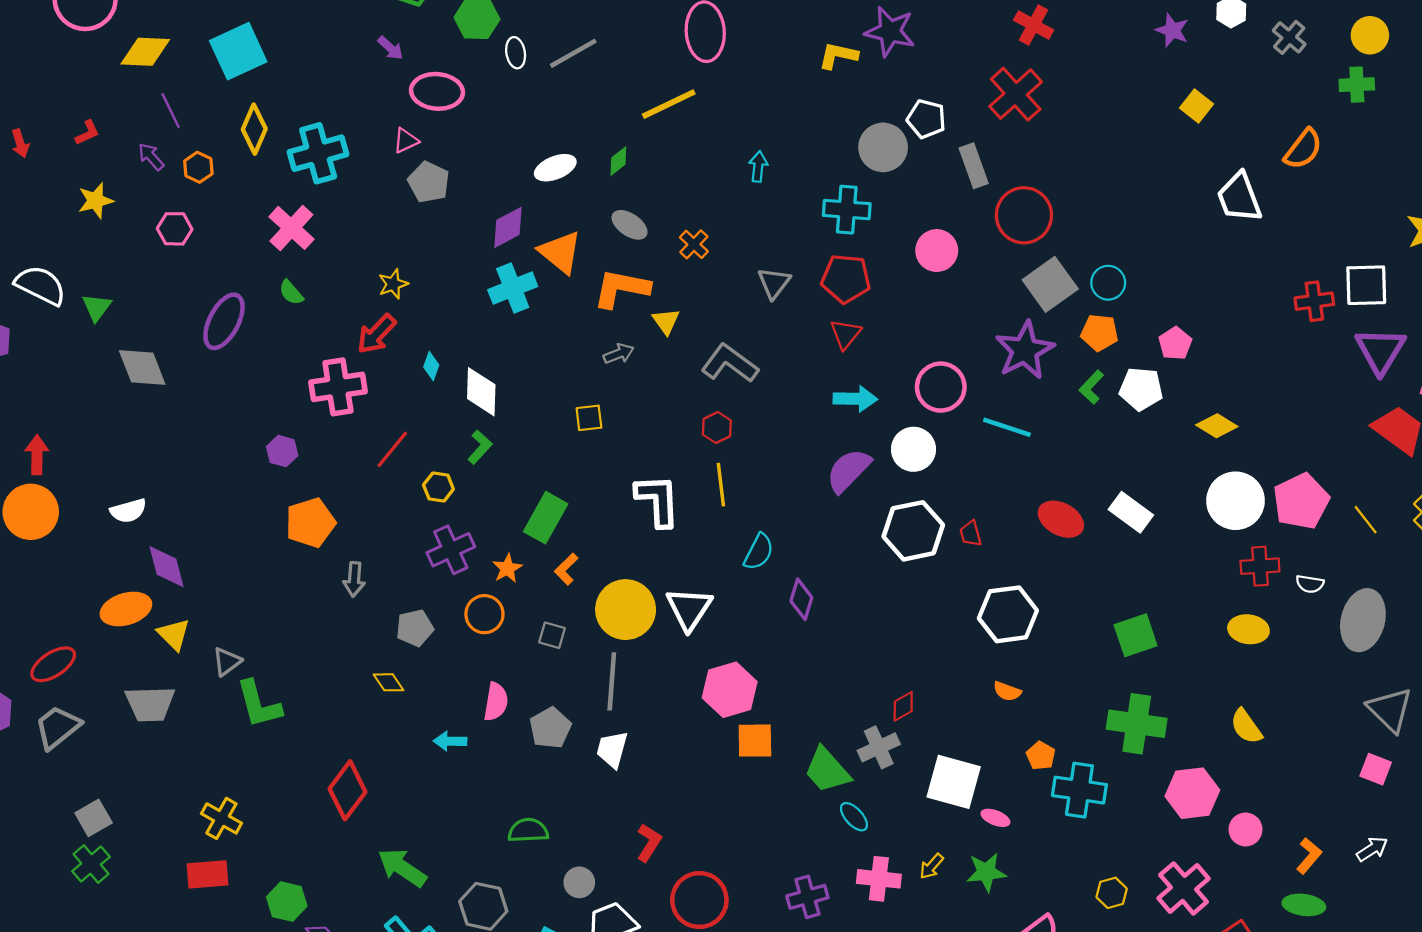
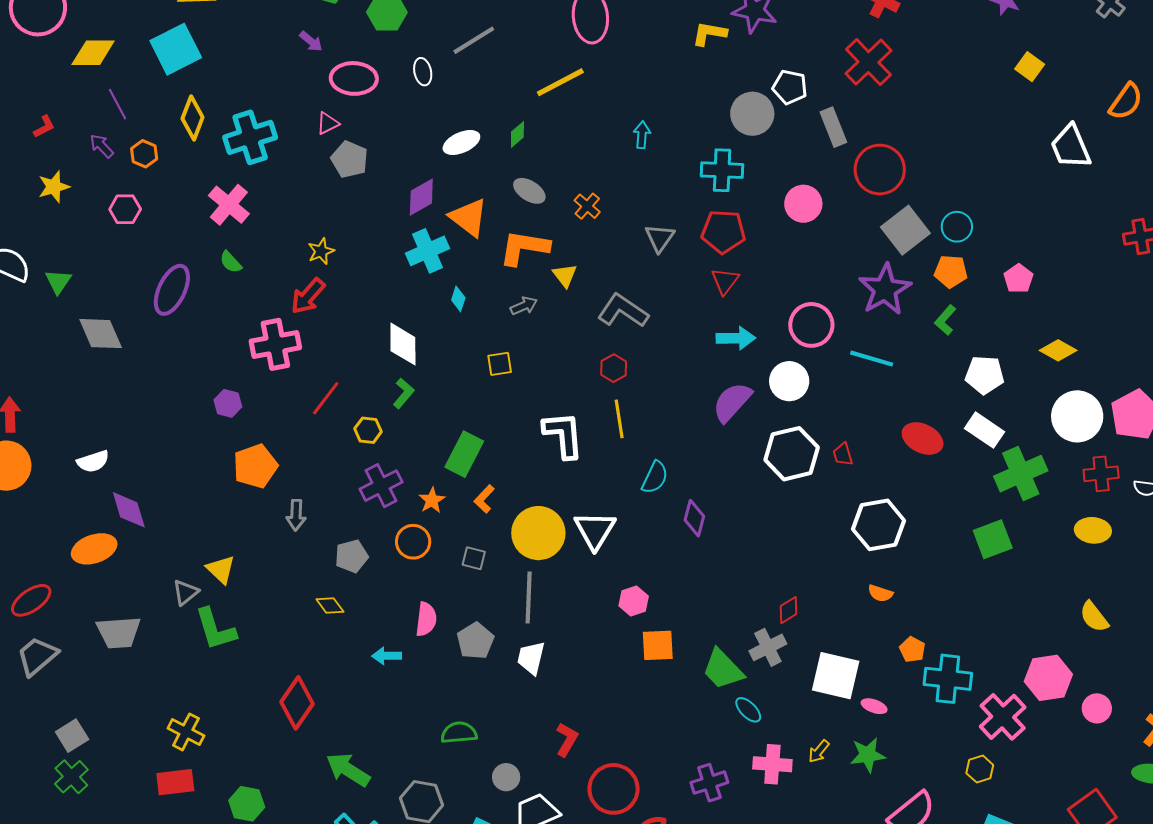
white ellipse: (516, 53) -> (423, 72), moved
cyan diamond: (431, 366) -> (458, 299), moved
white pentagon: (1141, 389) -> (985, 375), moved
yellow triangle: (174, 634) -> (221, 569), moved
pink hexagon: (730, 690) -> (634, 601), size x0.6
green cross: (1137, 724) -> (1021, 474), moved, turned -30
pink cross: (1184, 888) -> (1003, 717), moved

